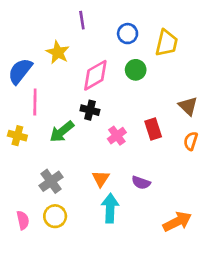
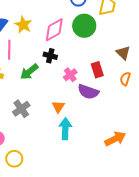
yellow star: (58, 52) -> (23, 25), moved
green circle: (136, 70) -> (84, 26), size x1.5
purple semicircle: (141, 183) -> (88, 92), moved, size x1.5
yellow circle: (55, 216) -> (14, 159), moved

